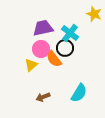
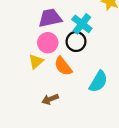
orange semicircle: (54, 59) -> (63, 66), moved
cyan semicircle: (79, 93) -> (98, 82), moved

